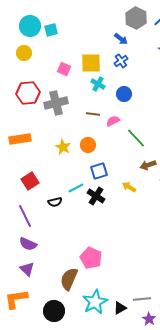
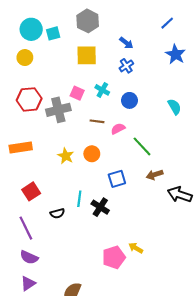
gray hexagon: (136, 18) -> (88, 21), moved
yellow square: (91, 63) -> (87, 55), moved
pink square: (64, 69) -> (77, 93), moved
blue square: (99, 171) -> (117, 179), moved
yellow arrow: (129, 187) -> (136, 248), moved
cyan line: (76, 188) -> (79, 199), turned -56
pink pentagon: (91, 258) -> (114, 257), moved, turned 30
purple triangle: (27, 269) -> (28, 283), turned 42

